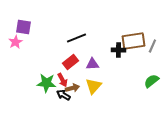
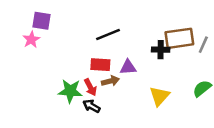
red rectangle: (70, 62) -> (100, 65), turned 42
yellow triangle: (93, 86) -> (159, 96), moved
brown arrow: (72, 88) -> (110, 81), moved

